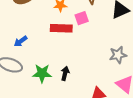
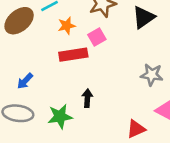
gray star: (118, 55) -> (152, 75), turned 30
black arrow: (65, 73) -> (87, 98), moved

